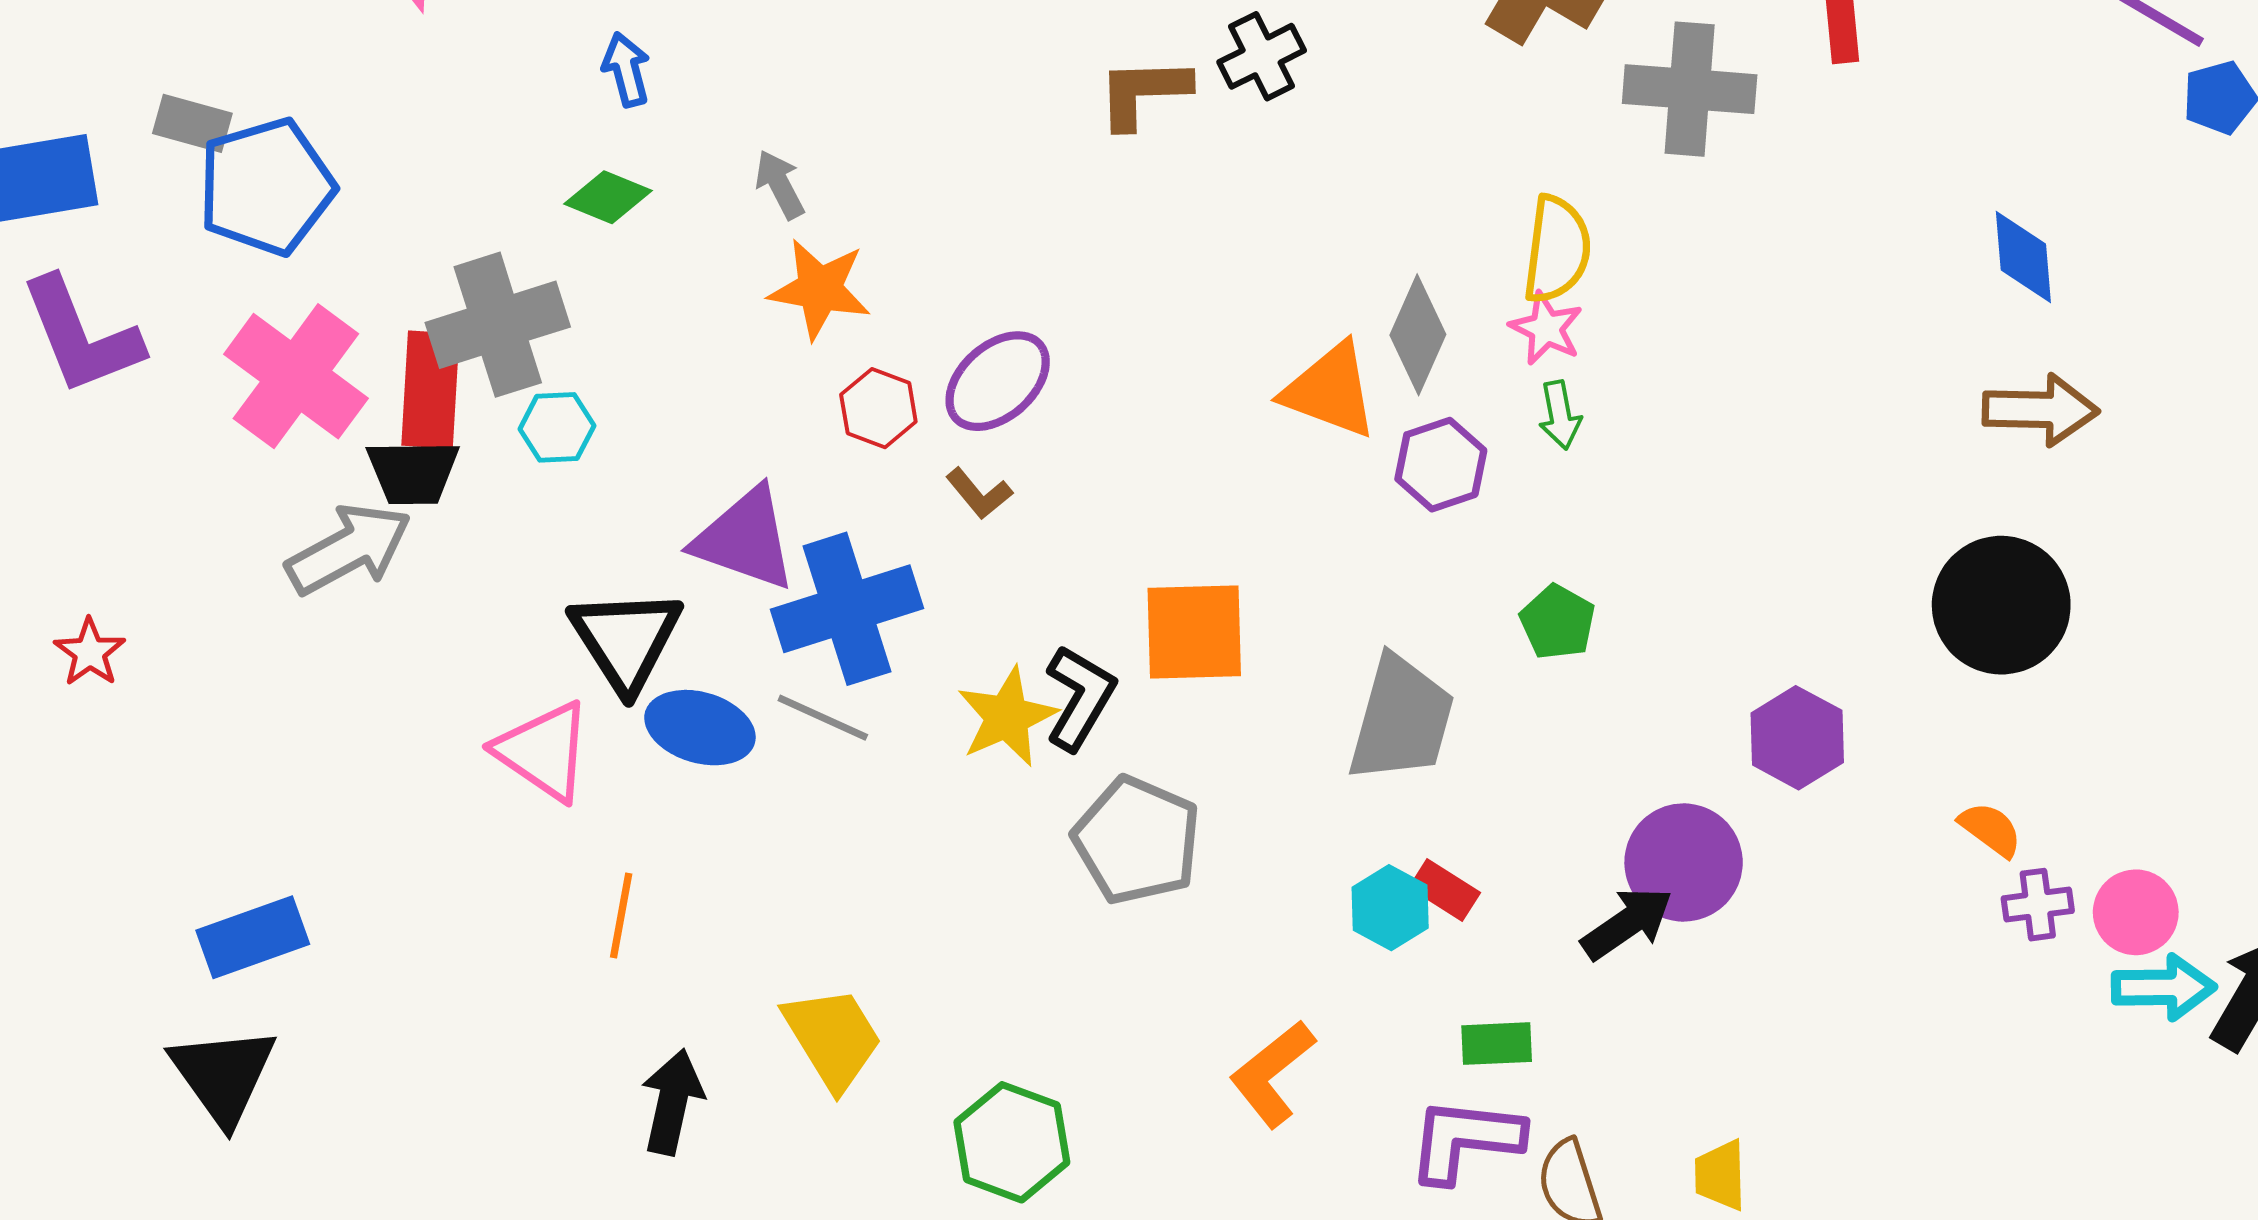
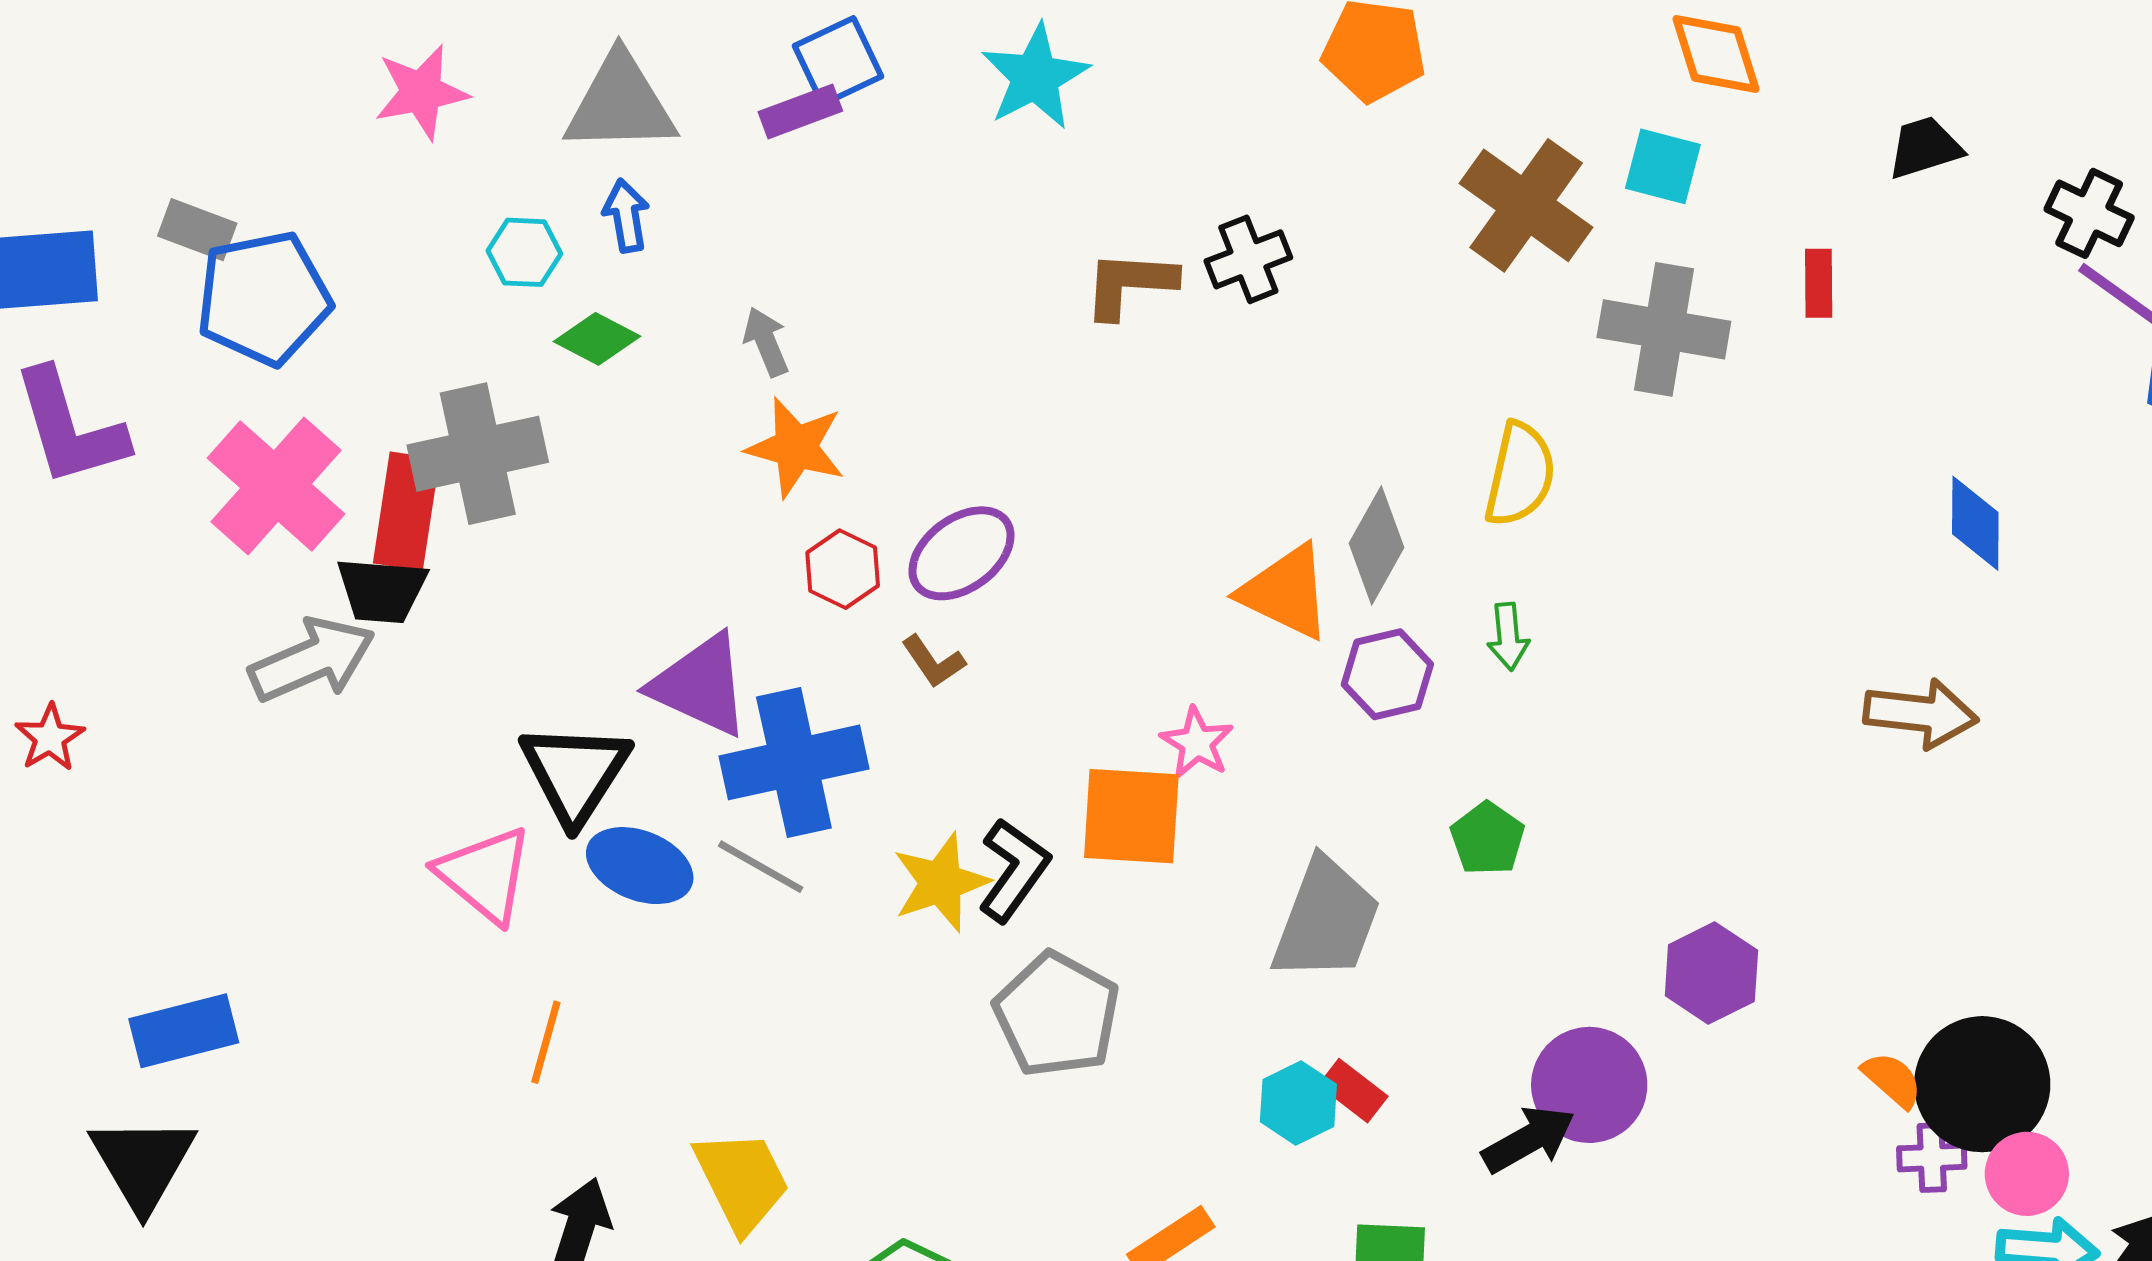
pink star: (1546, 328) -> (1197, 743), moved
brown arrow: (2040, 410) -> (1921, 714), moved
cyan hexagon: (557, 427) -> (524, 252), moved
black circle: (2001, 605) -> (1982, 1084), moved

